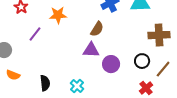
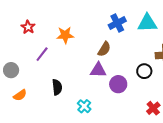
black circle: (142, 61) -> (144, 71), moved
orange semicircle: (13, 75) -> (20, 95), turned -56
black semicircle: (45, 83) -> (57, 87), moved

